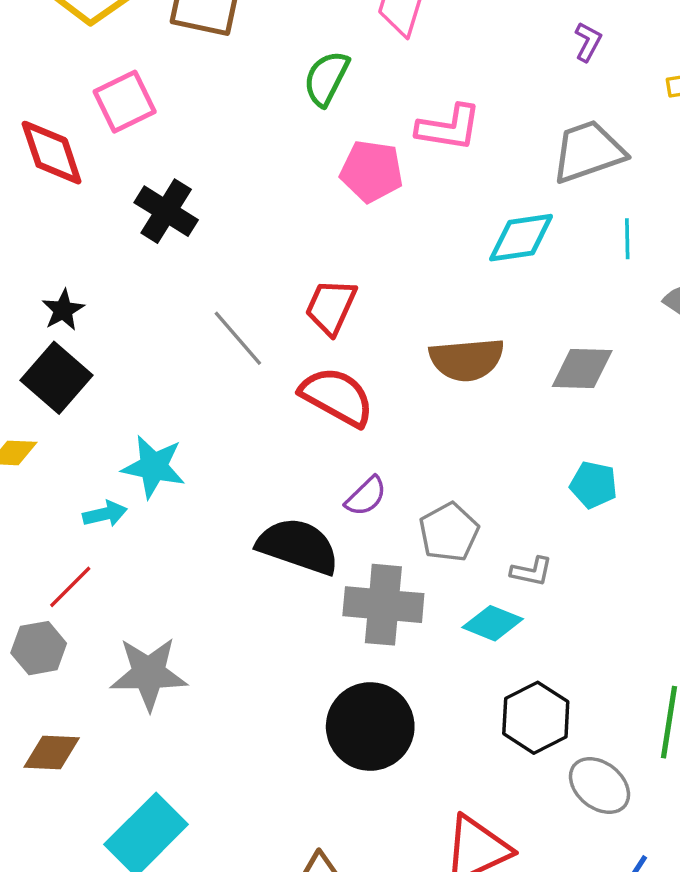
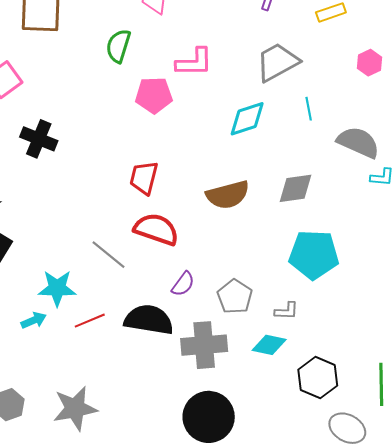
gray line: (238, 338) -> (109, 255), moved
cyan pentagon: (594, 485) -> (314, 255), size x1.8
red line: (70, 587) -> (90, 321), moved, turned 32
black hexagon: (536, 718) -> (318, 378), moved

